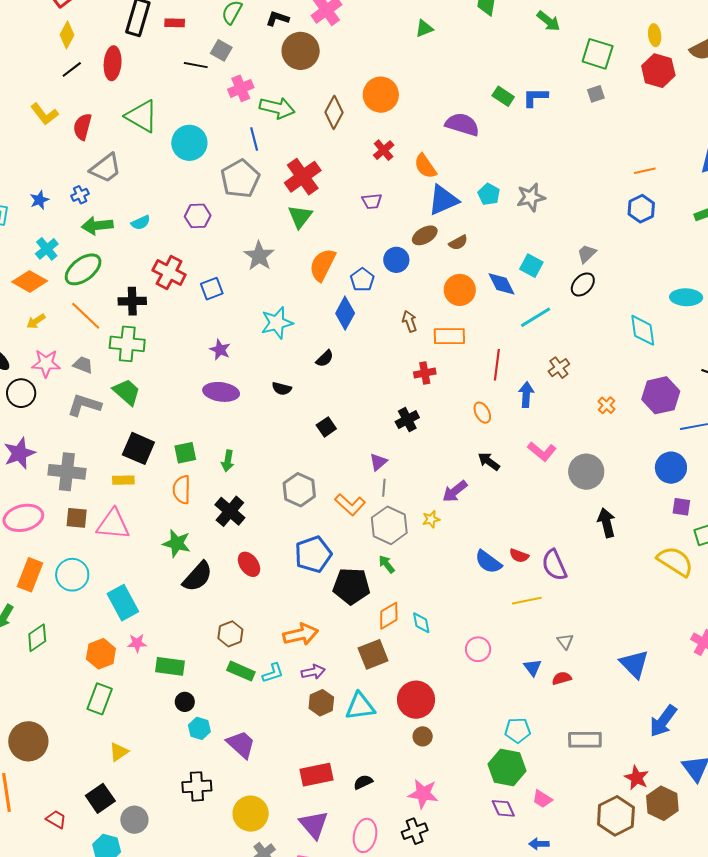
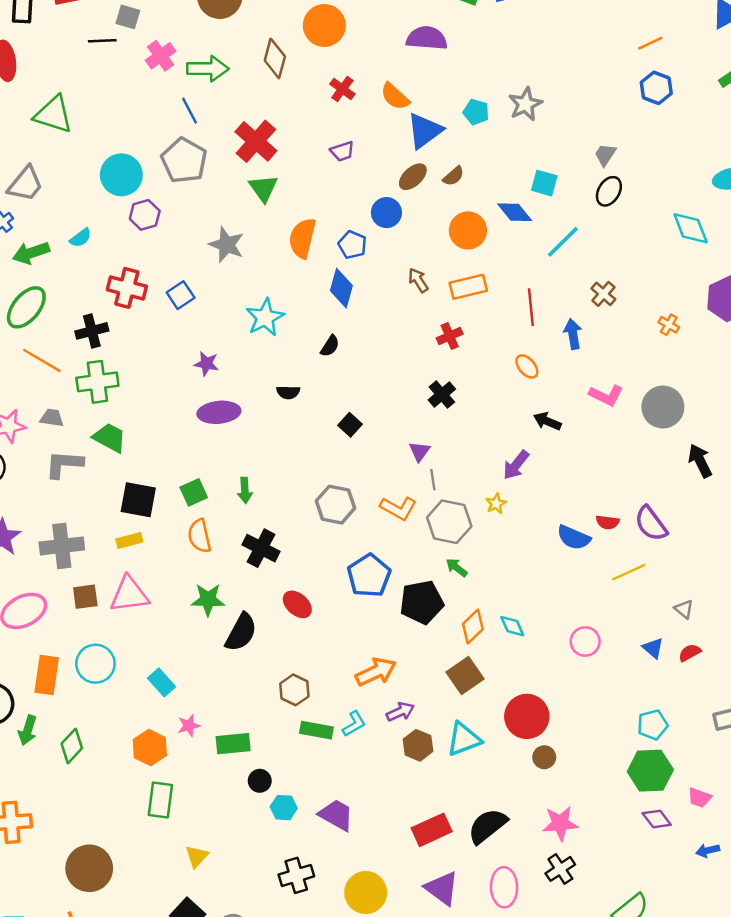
cyan circle: (189, 143) -> (121, 175), moved
cyan rectangle: (123, 603) -> (161, 682), size x0.7
black semicircle: (363, 782) -> (487, 826), size x1.8

